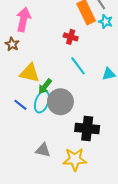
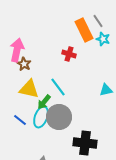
pink arrow: (23, 19) -> (17, 50), moved
brown star: (12, 44) -> (24, 64), moved
cyan line: (78, 66) -> (58, 87), moved

